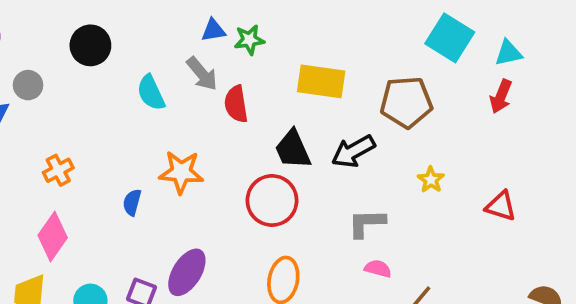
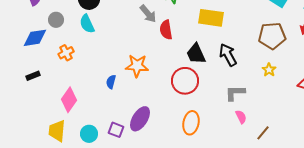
cyan semicircle: (151, 93) -> (87, 24), moved
brown pentagon: (406, 102) -> (272, 36), moved
black arrow: (353, 151) -> (228, 55), turned 90
orange cross: (58, 170) -> (66, 53), moved
pink semicircle: (378, 269) -> (241, 117), turned 48

